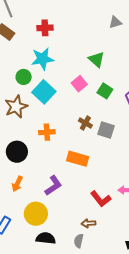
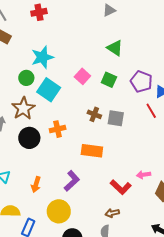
red cross: (45, 28) -> (39, 12), moved
green triangle: (96, 59) -> (115, 48), moved
black circle: (17, 152) -> (29, 138), moved

